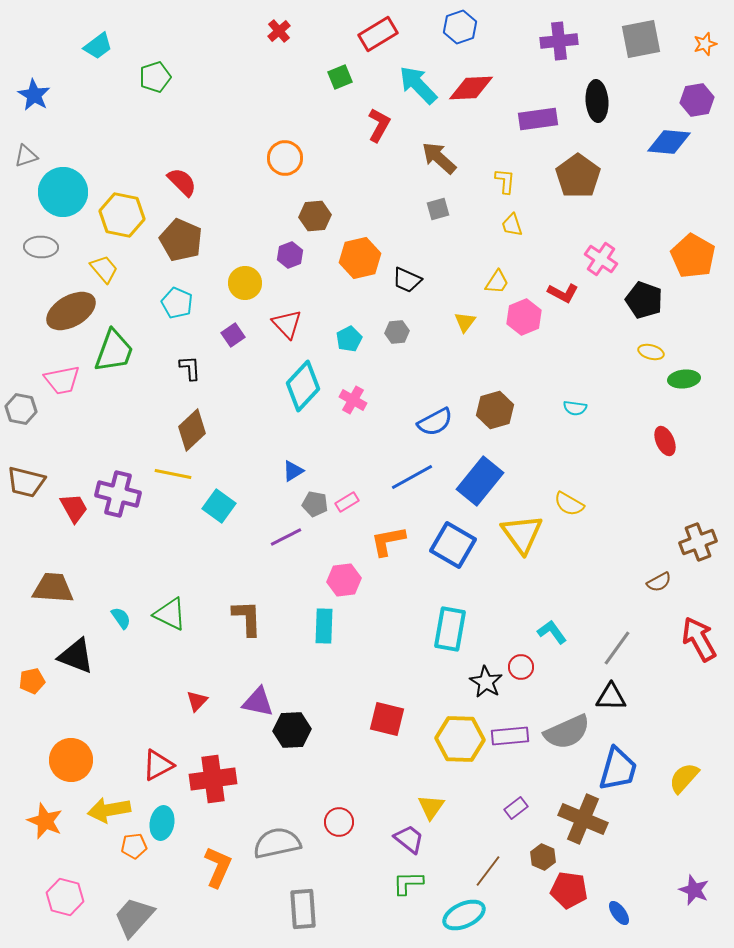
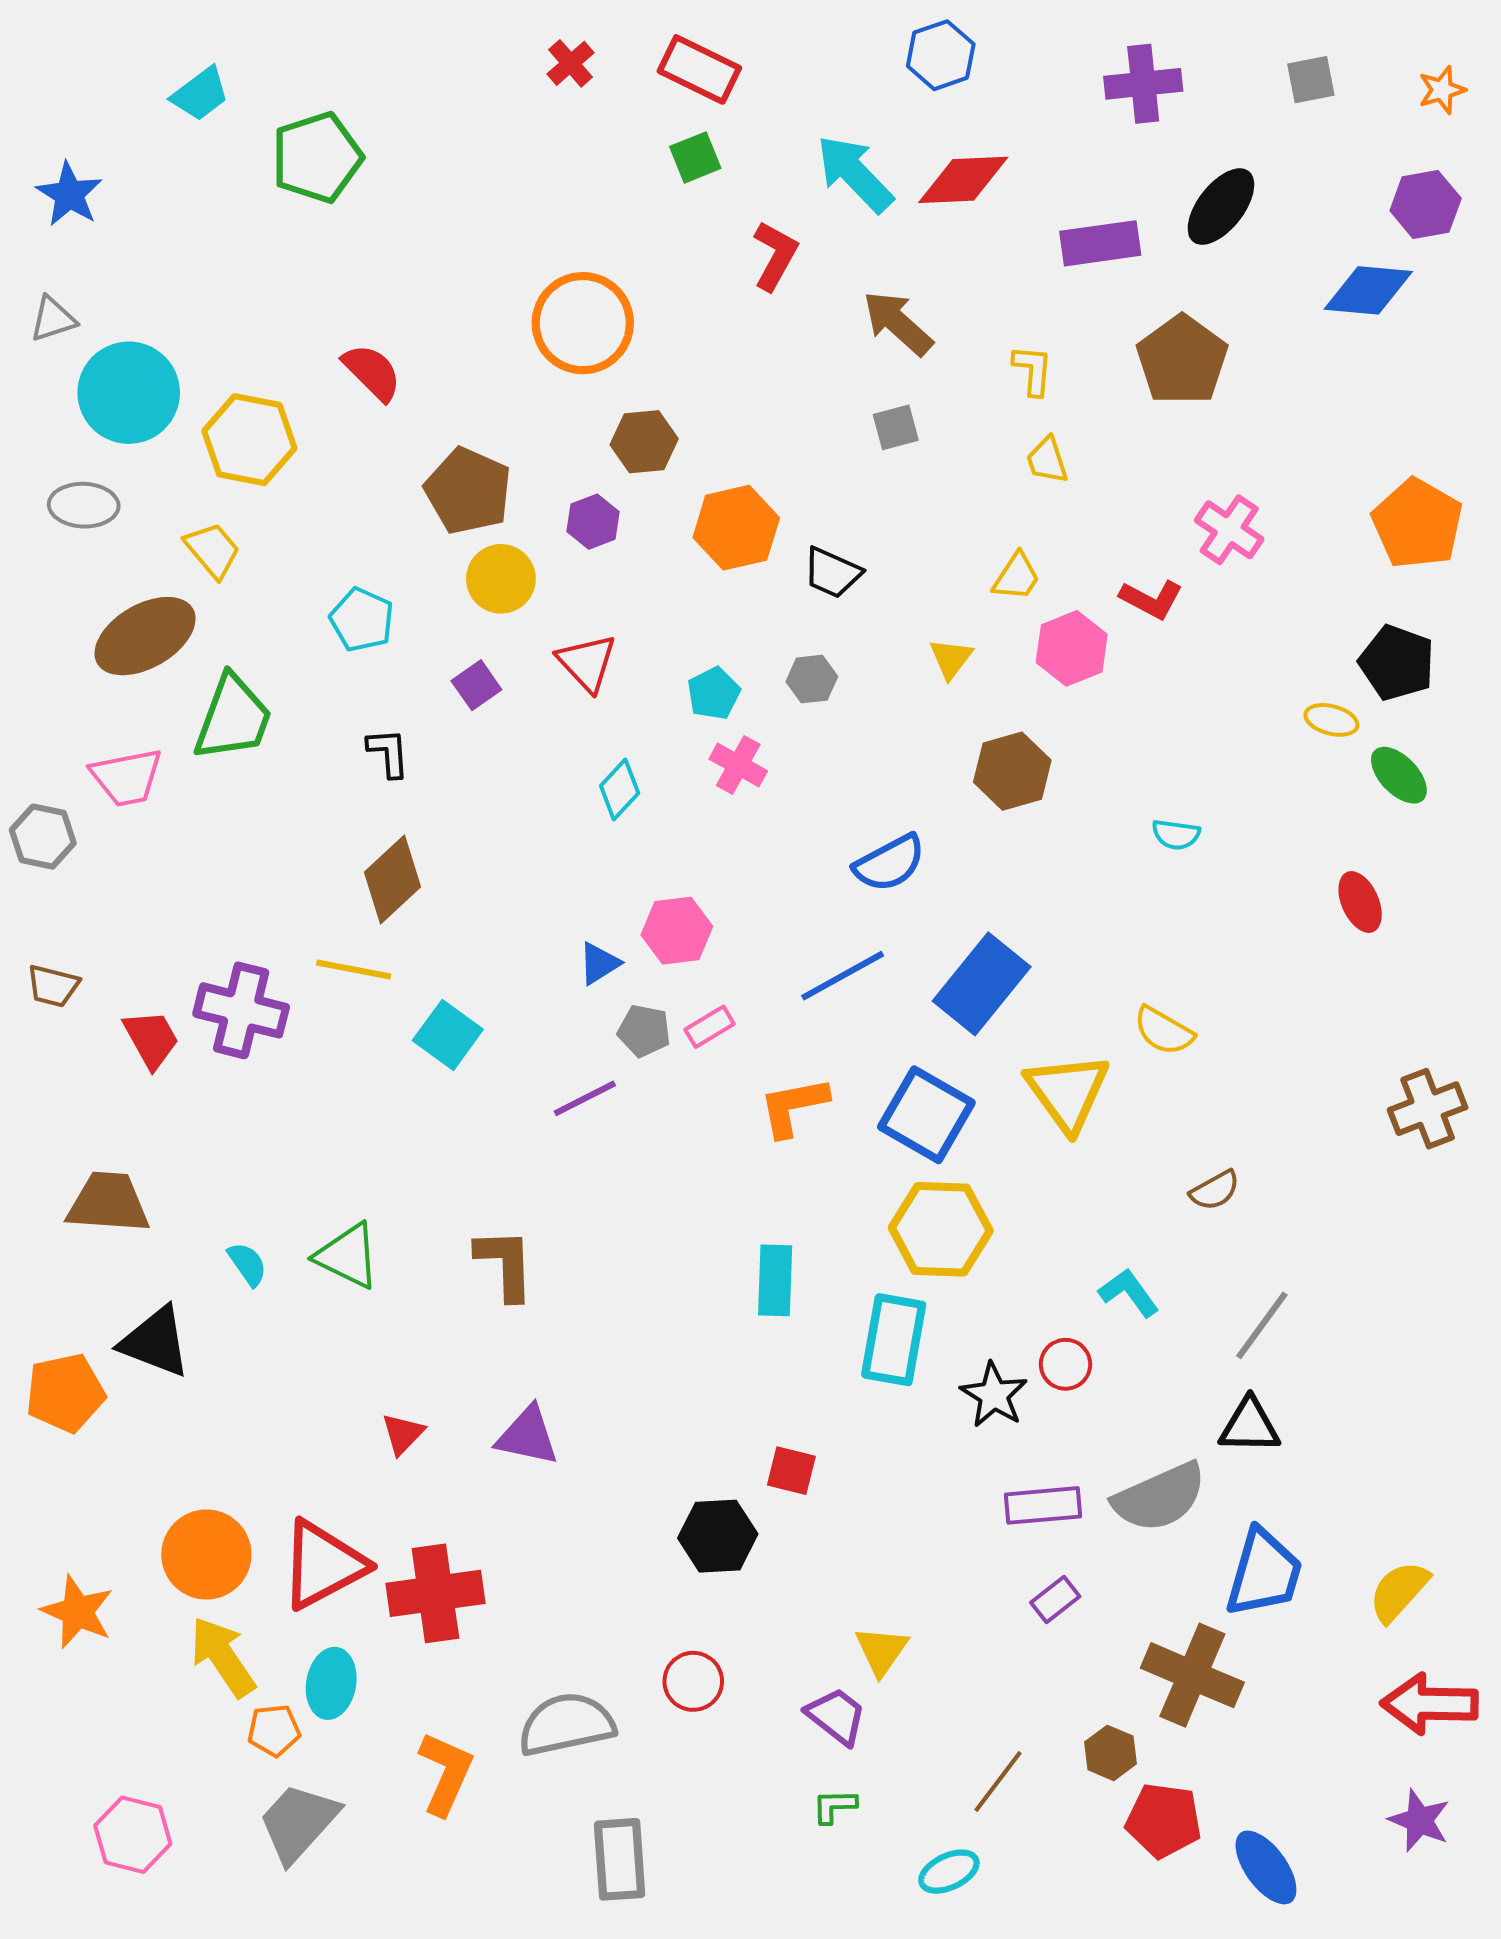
red rectangle: (378, 34) -> (699, 69), moved, turned 57
gray square: (641, 39) -> (1311, 80), size x0.6
green pentagon: (155, 77) -> (317, 157), size x1.4
black ellipse: (597, 101) -> (1221, 207), turned 42
orange circle: (285, 158) -> (583, 323), size x1.4
brown pentagon: (181, 240) -> (468, 491), moved
black pentagon: (644, 300) -> (1397, 663), moved
green ellipse: (684, 379) -> (1399, 775), turned 52
cyan diamond: (303, 386) -> (620, 789), size x0.6
pink cross: (353, 400) -> (738, 765), moved
brown hexagon: (495, 410) -> (1012, 771), moved
brown trapezoid: (26, 482) -> (53, 986), size x0.7
pink hexagon: (344, 580) -> (677, 931), moved
brown semicircle: (659, 582) -> (1215, 1190), moved
cyan rectangle: (324, 626) -> (775, 1280), moved
cyan rectangle: (450, 629) -> (894, 1340), moved
red arrow: (699, 639) -> (1430, 1704), moved, turned -60
orange pentagon: (32, 681) -> (65, 1393), size x1.5
red square: (387, 719) -> (791, 1471), size x0.7
black hexagon: (292, 730) -> (718, 1536), moved
yellow hexagon: (460, 739) -> (941, 1229), moved
orange circle: (71, 760) -> (206, 1555), moved
red triangle: (158, 765) -> (323, 1565), size x1.4
purple rectangle: (516, 808) -> (1055, 1600), moved
yellow arrow: (109, 810) -> (223, 1657), turned 66
orange star: (45, 821) -> (78, 1612), moved
green L-shape: (408, 883) -> (834, 1806), size x0.7
blue ellipse: (619, 913) -> (1266, 1867), size x1.5
cyan ellipse: (464, 915) -> (949, 1872), size x0.7
gray trapezoid: (134, 917) -> (298, 1822), moved

